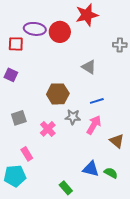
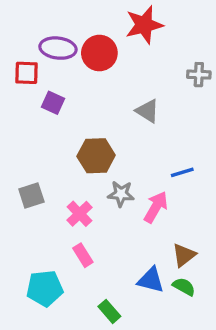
purple square: (11, 75) -> (53, 103), moved
blue line: (97, 101) -> (182, 172), moved
brown triangle: (117, 141) -> (184, 255), moved, turned 42
pink rectangle: (27, 154) -> (83, 255), moved
cyan pentagon: (15, 176) -> (45, 288), moved

